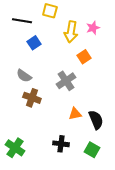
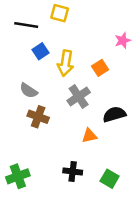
pink star: (93, 28) -> (123, 40), moved
yellow arrow: (71, 32) -> (66, 63), moved
black semicircle: (96, 120) -> (114, 114), moved, turned -84
green cross: (15, 148) -> (18, 176), turned 36

